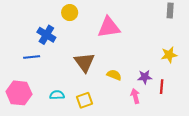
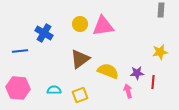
yellow circle: (70, 13) -> (80, 24), moved
blue line: (32, 57) -> (20, 51), moved
brown triangle: (84, 62) -> (80, 59), turned 30
yellow semicircle: (114, 75) -> (108, 71), size x1.5

